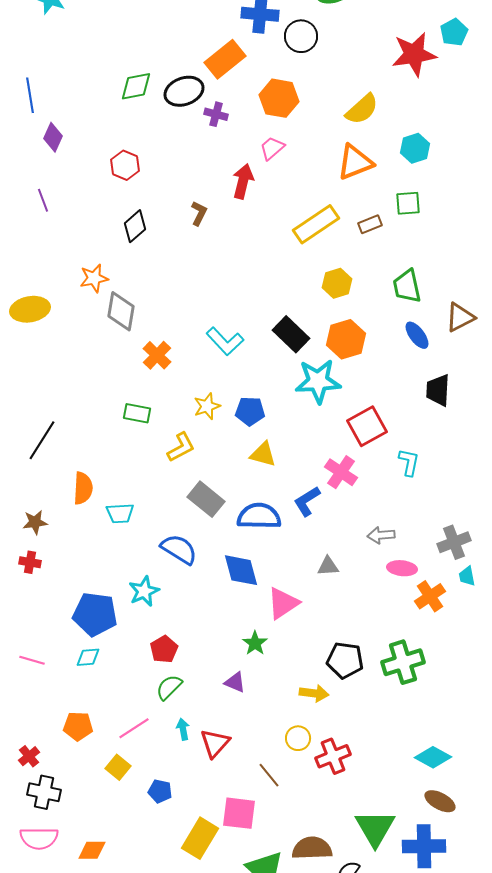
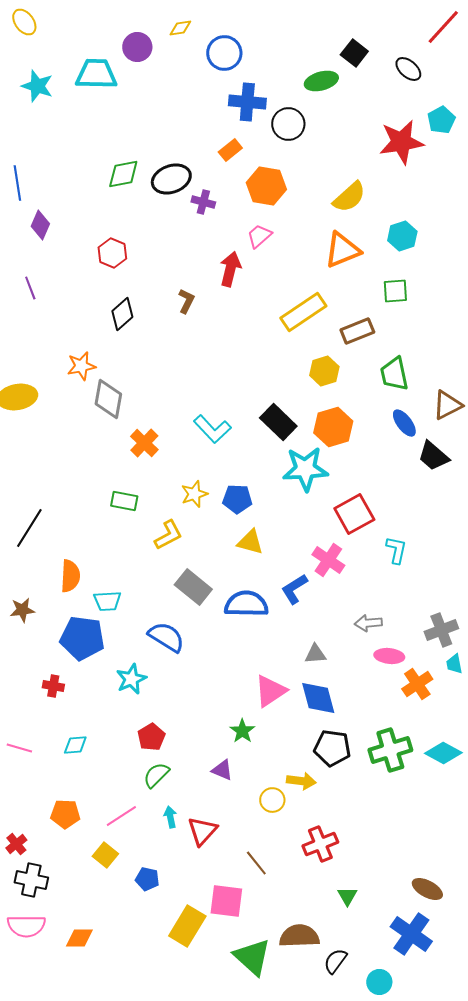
orange rectangle: (225, 59) -> (230, 150), moved, size x0.6
brown rectangle: (370, 224) -> (357, 331), moved, size x1.4
black trapezoid: (438, 390) -> (433, 456), moved, turned -52
red cross: (30, 562) -> (53, 686), moved
blue diamond: (241, 570) -> (318, 698), moved
blue pentagon: (95, 614) -> (82, 638), moved
yellow circle: (298, 738) -> (272, 800), moved
cyan diamond: (433, 757) -> (443, 753), moved
green triangle: (375, 828) -> (347, 896), moved, size x0.5
blue cross: (424, 846) -> (411, 934), turned 36

